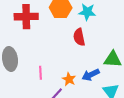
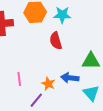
blue arrow: (91, 75) -> (70, 78), turned 36

